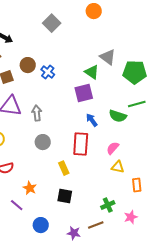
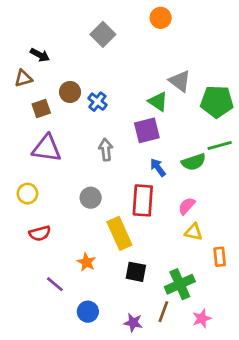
gray arrow: (37, 113) -> (106, 150), moved
green semicircle: (118, 116) -> (194, 162), turned -36
yellow rectangle: (64, 168) -> (119, 233), size x1.6
orange star: (30, 188) -> (86, 262), moved
black square: (65, 196) -> (136, 272), moved
green cross: (108, 205) -> (180, 284), size x1.5
pink star: (131, 217) -> (202, 318), moved
brown line: (96, 225) -> (163, 312), turned -49

